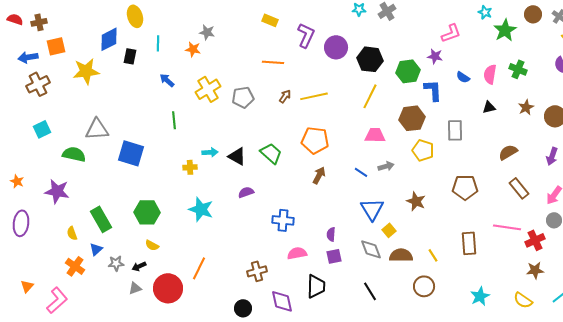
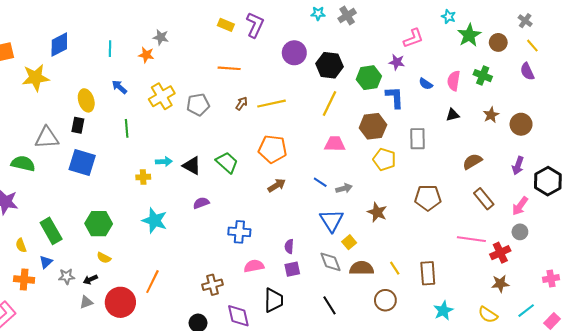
brown circle: (533, 14) -> (498, 42), moved
yellow ellipse: (135, 16) -> (86, 100), moved
purple L-shape: (306, 35) -> (255, 25), moved
black rectangle: (130, 56) -> (78, 125), moved
gray arrow: (386, 166) -> (344, 188), moved
brown arrow: (319, 175) -> (277, 185), turned 30
brown rectangle: (469, 243) -> (428, 273), moved
orange cross: (75, 266) -> (24, 280), turned -30

